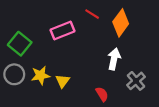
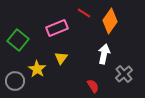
gray circle: (14, 74) -> (15, 81), moved
yellow star: (41, 75) -> (37, 69), turned -30
yellow triangle: (62, 81) -> (61, 58), moved

